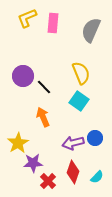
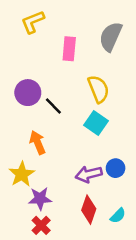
pink rectangle: (53, 23) -> (69, 49), moved
orange arrow: (43, 117) -> (38, 143), moved
red cross: (48, 181) -> (41, 225), moved

